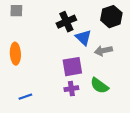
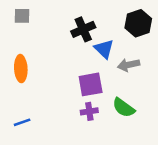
blue line: (25, 97) -> (22, 122), moved

